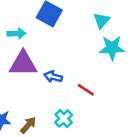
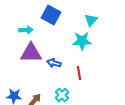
cyan star: (112, 48) -> (82, 41), moved
red line: (86, 90) -> (79, 73), turned 48

